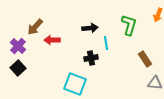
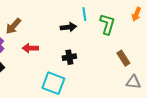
red arrow: (52, 40) -> (30, 48), moved
cyan line: (106, 43) -> (84, 14), moved

